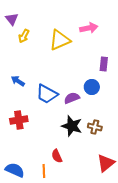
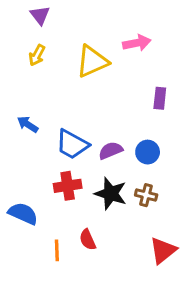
purple triangle: (12, 19) -> (40, 15), moved
blue circle: (92, 87) -> (148, 152), moved
red cross: (19, 120) -> (68, 186), moved
blue semicircle: (15, 170) -> (23, 214), moved
orange line: (44, 171) -> (57, 250), moved

